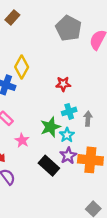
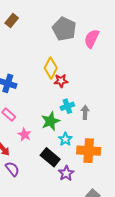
yellow diamond: (22, 67) -> (51, 68), moved
cyan star: (67, 135) -> (65, 139), moved
purple star: (68, 156) -> (66, 173), moved

